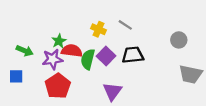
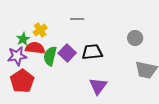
gray line: (125, 25) -> (77, 19), moved, turned -32
yellow cross: (98, 29) -> (40, 30), moved, turned 32
purple triangle: (112, 91) -> (98, 86), moved

